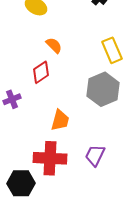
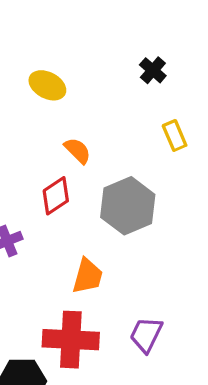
yellow rectangle: (112, 50) -> (175, 136), moved, size x0.7
gray hexagon: (103, 89) -> (128, 206), moved

